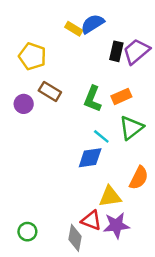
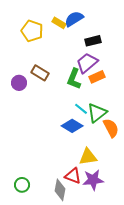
black rectangle: (116, 51) -> (93, 41), turned 63
purple trapezoid: (136, 51) -> (87, 63), moved
yellow pentagon: (32, 56) -> (32, 31), moved
green triangle: (131, 128) -> (97, 113), moved
blue diamond: (90, 158) -> (72, 126), turned 40
orange semicircle: (139, 178) -> (111, 128), moved, turned -54

